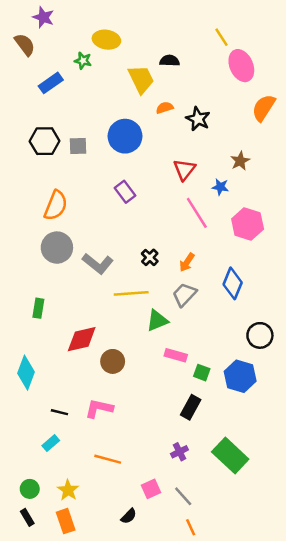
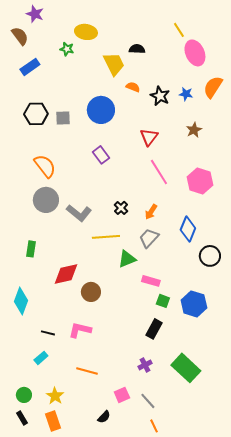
blue rectangle: (51, 83) -> (30, 67), moved
orange semicircle: (165, 108) -> (133, 87), turned 40
blue star: (220, 187) -> (186, 94), moved
orange semicircle: (56, 205) -> (45, 166), turned -60
black circle: (260, 335) -> (210, 256), moved
pink rectangle: (176, 355) -> (151, 281), moved

